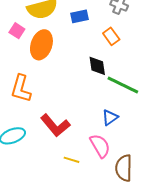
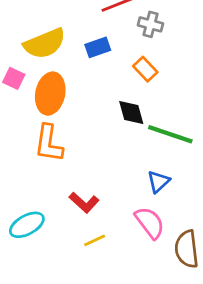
orange L-shape: (21, 89) -> (49, 143), moved
red L-shape: (55, 125) -> (84, 203), size x0.7
yellow line: (71, 160) -> (95, 240), moved, turned -35

